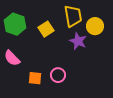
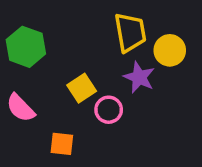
yellow square: (46, 29) -> (82, 88), moved
pink circle: (58, 75) -> (109, 110), moved

